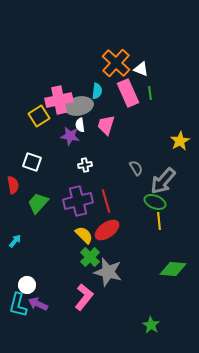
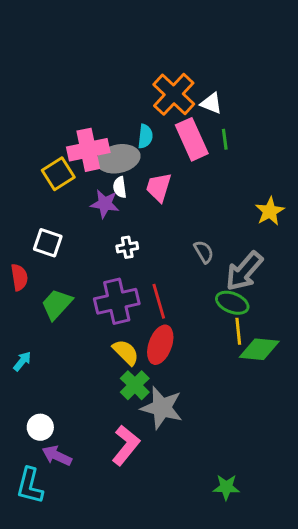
red ellipse: (107, 230) -> (160, 345), turned -35
green diamond: (173, 269) -> (259, 349), moved
cyan L-shape: (18, 305) -> (30, 486), moved
green star: (151, 325) -> (226, 487), turned -30

